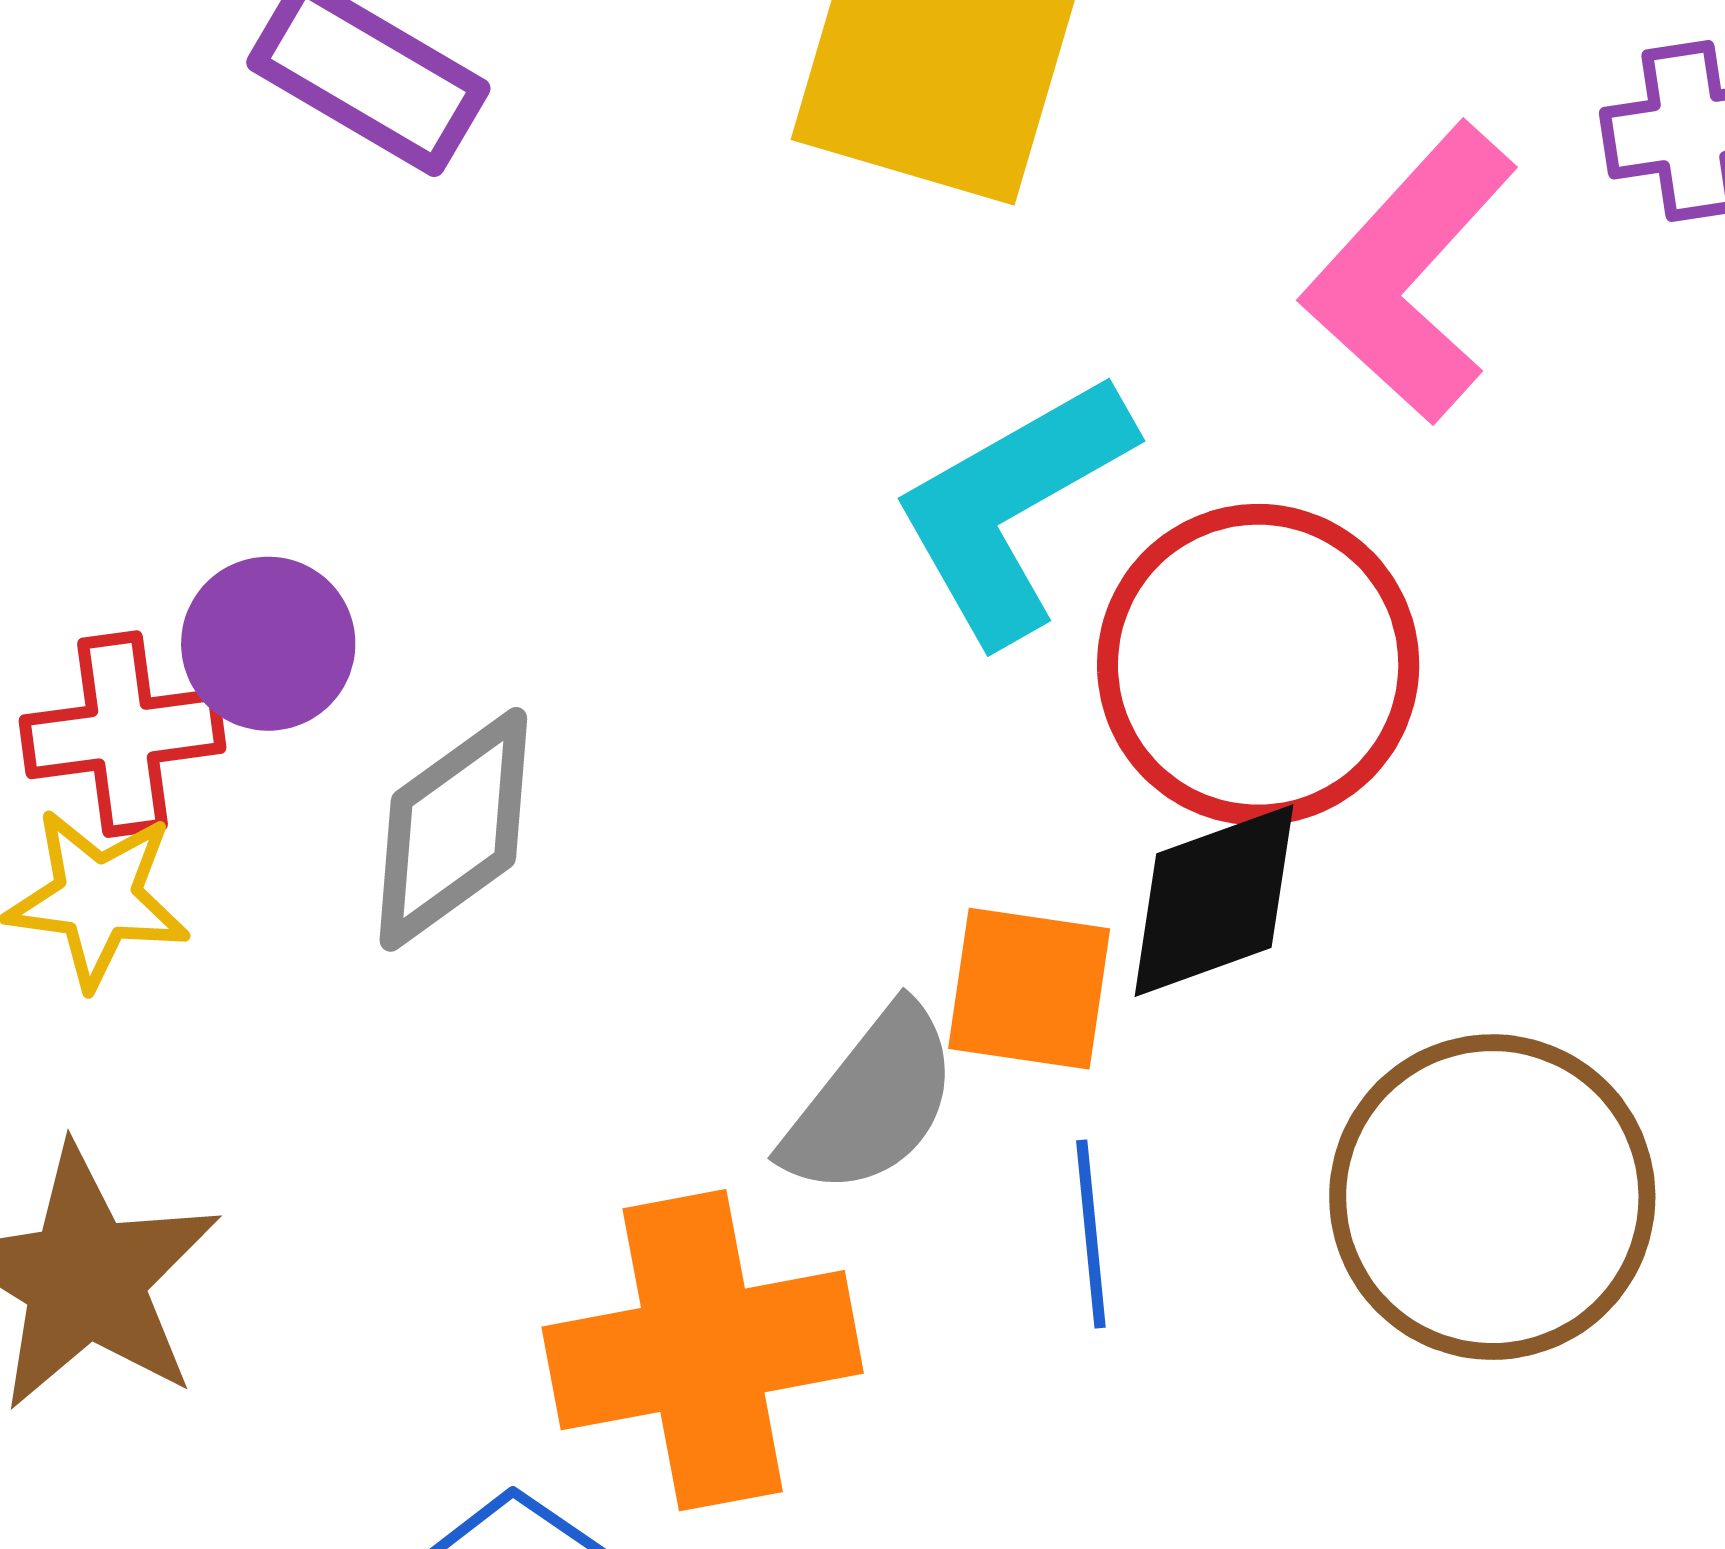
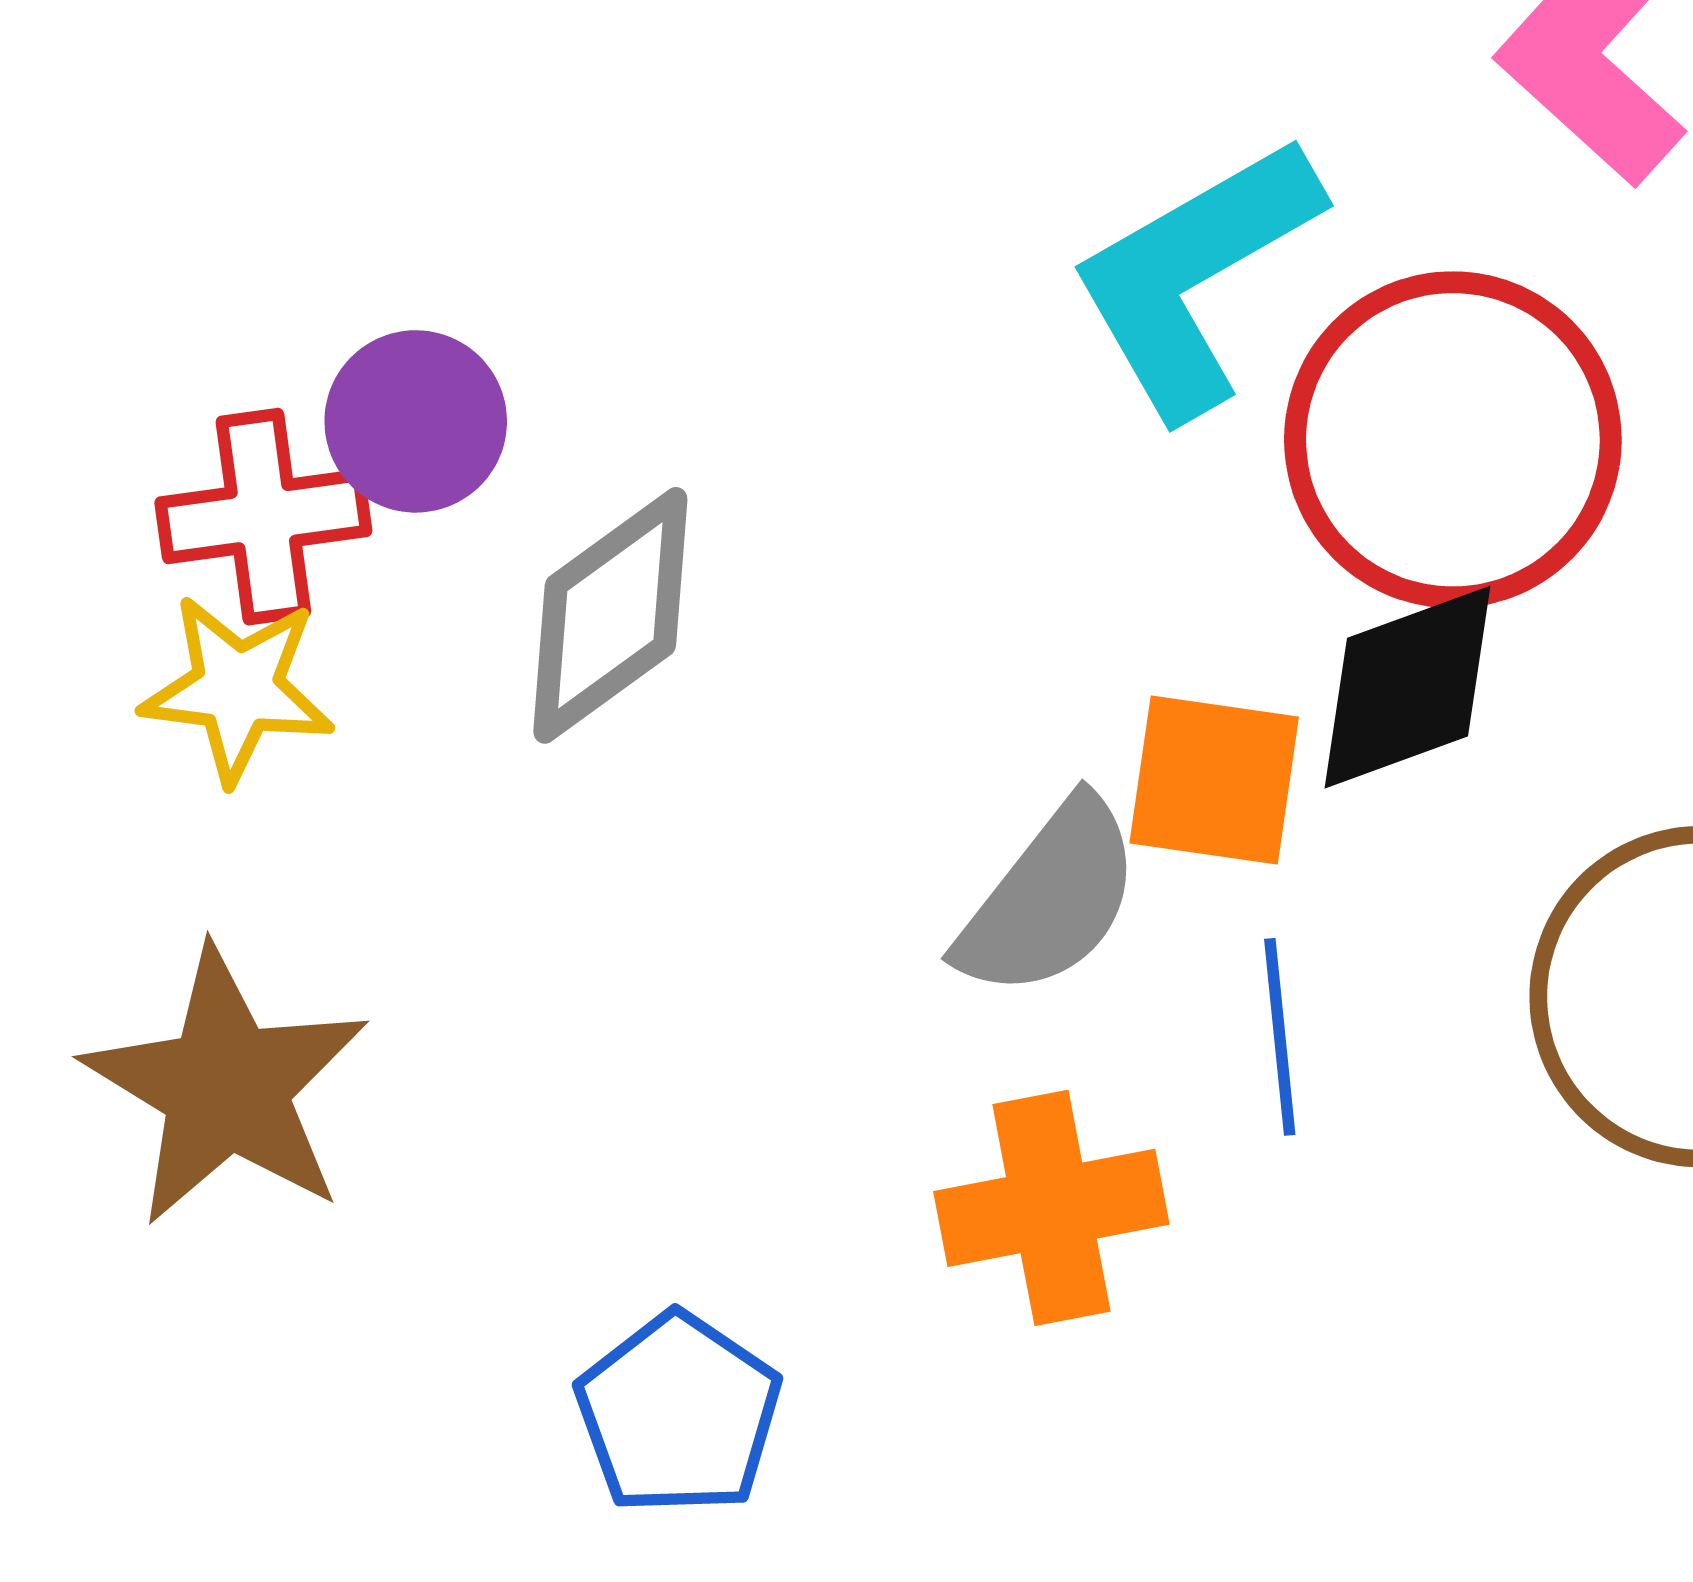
orange cross: (703, 1350) -> (1051, 1208), moved, size x0.7

